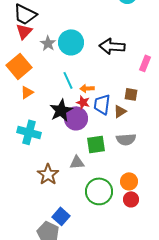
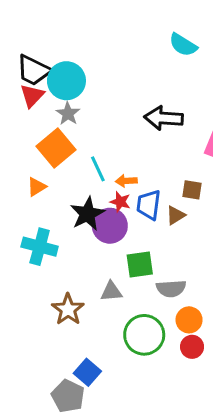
cyan circle: (71, 42) -> (66, 81), moved
orange square: (19, 66) -> (56, 148), moved
gray semicircle: (126, 139) -> (171, 289), moved

